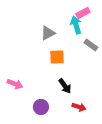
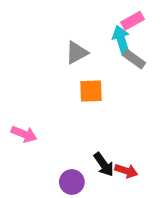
gray rectangle: (91, 45) -> (134, 59), moved
black arrow: (65, 86) -> (104, 164), moved
purple circle: (41, 107) -> (72, 182), moved

